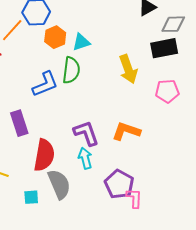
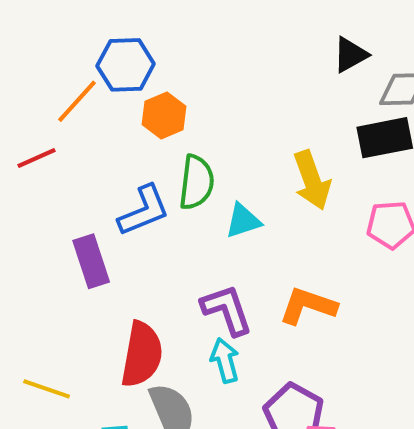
cyan triangle: (81, 42) -> (243, 221), moved
purple rectangle: (19, 123) -> (91, 261), moved

